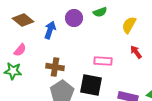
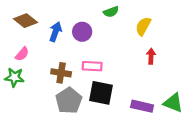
purple circle: (74, 18) -> (82, 32), moved
red arrow: (136, 52) -> (151, 56), turned 40
pink rectangle: (103, 61) -> (92, 66), moved

